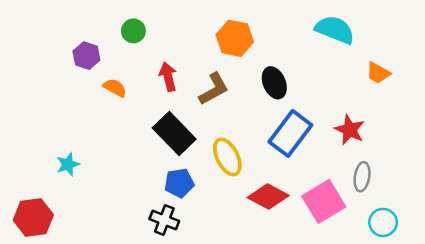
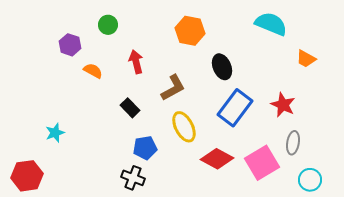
brown L-shape: (214, 89) -> (173, 88), moved
black rectangle: (174, 133) -> (130, 108), moved, size x0.6

